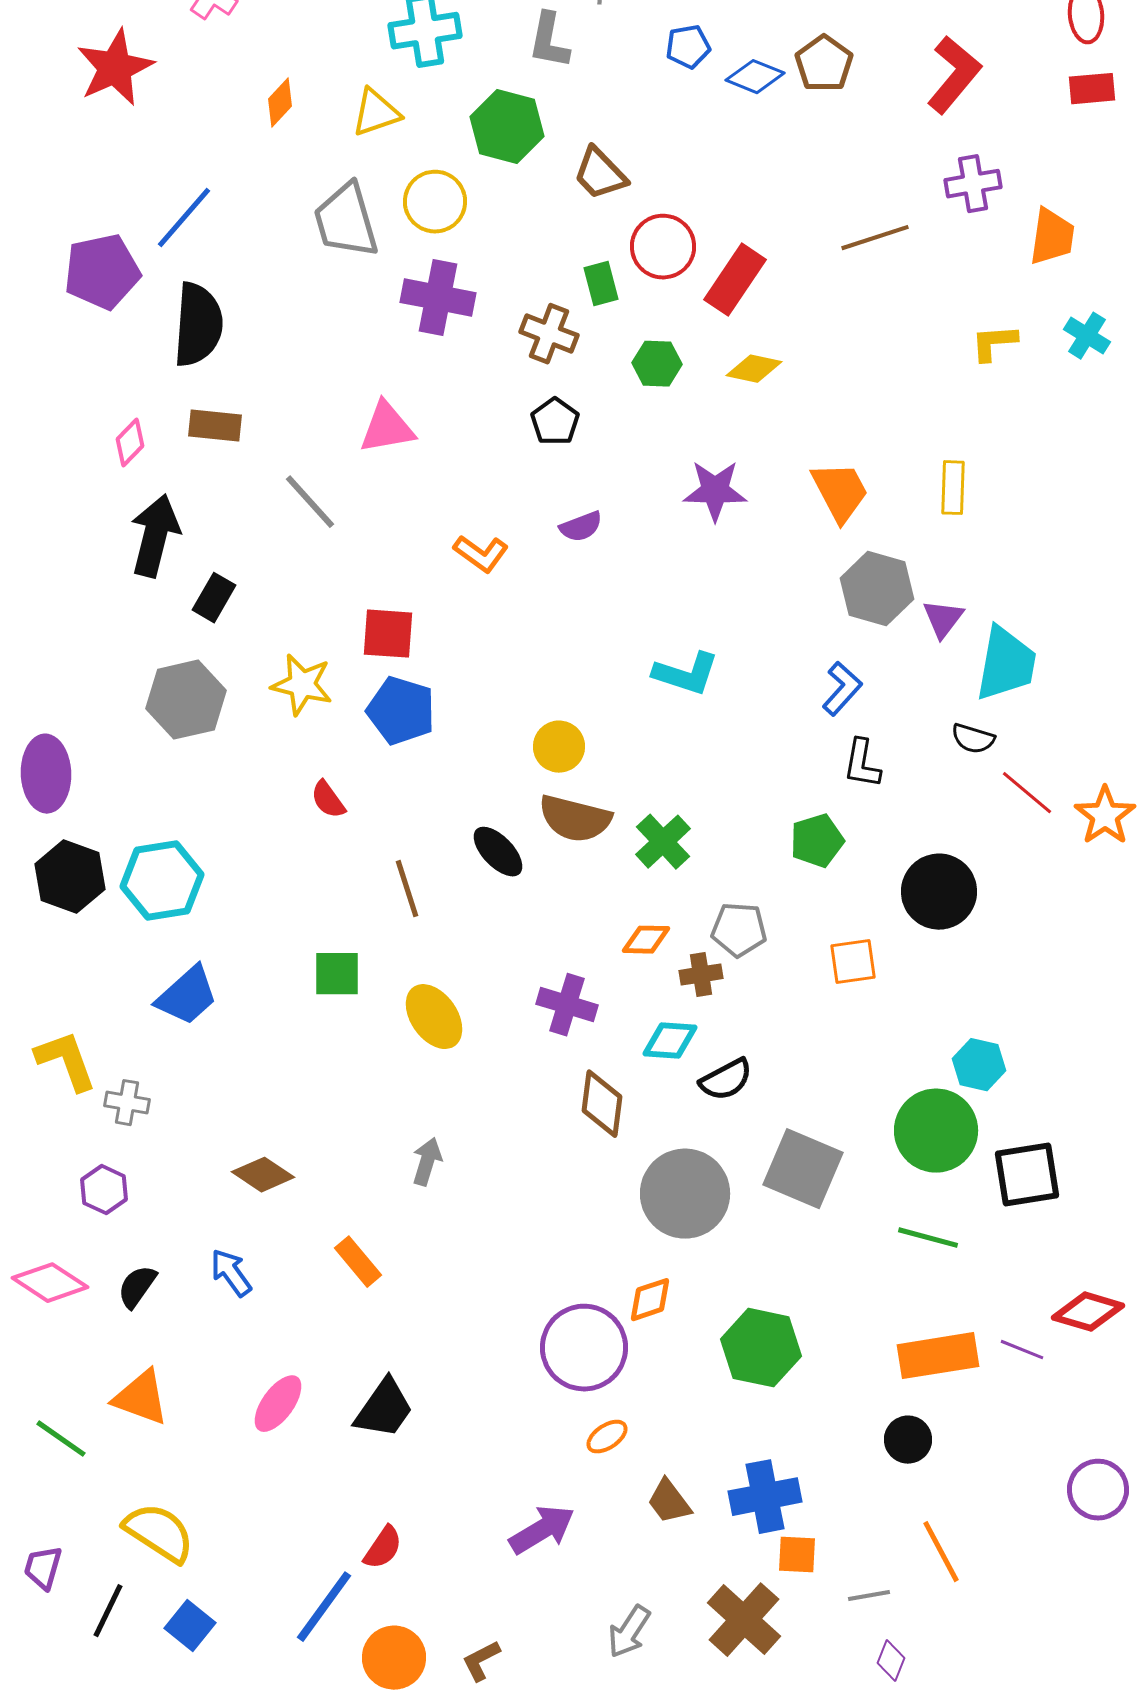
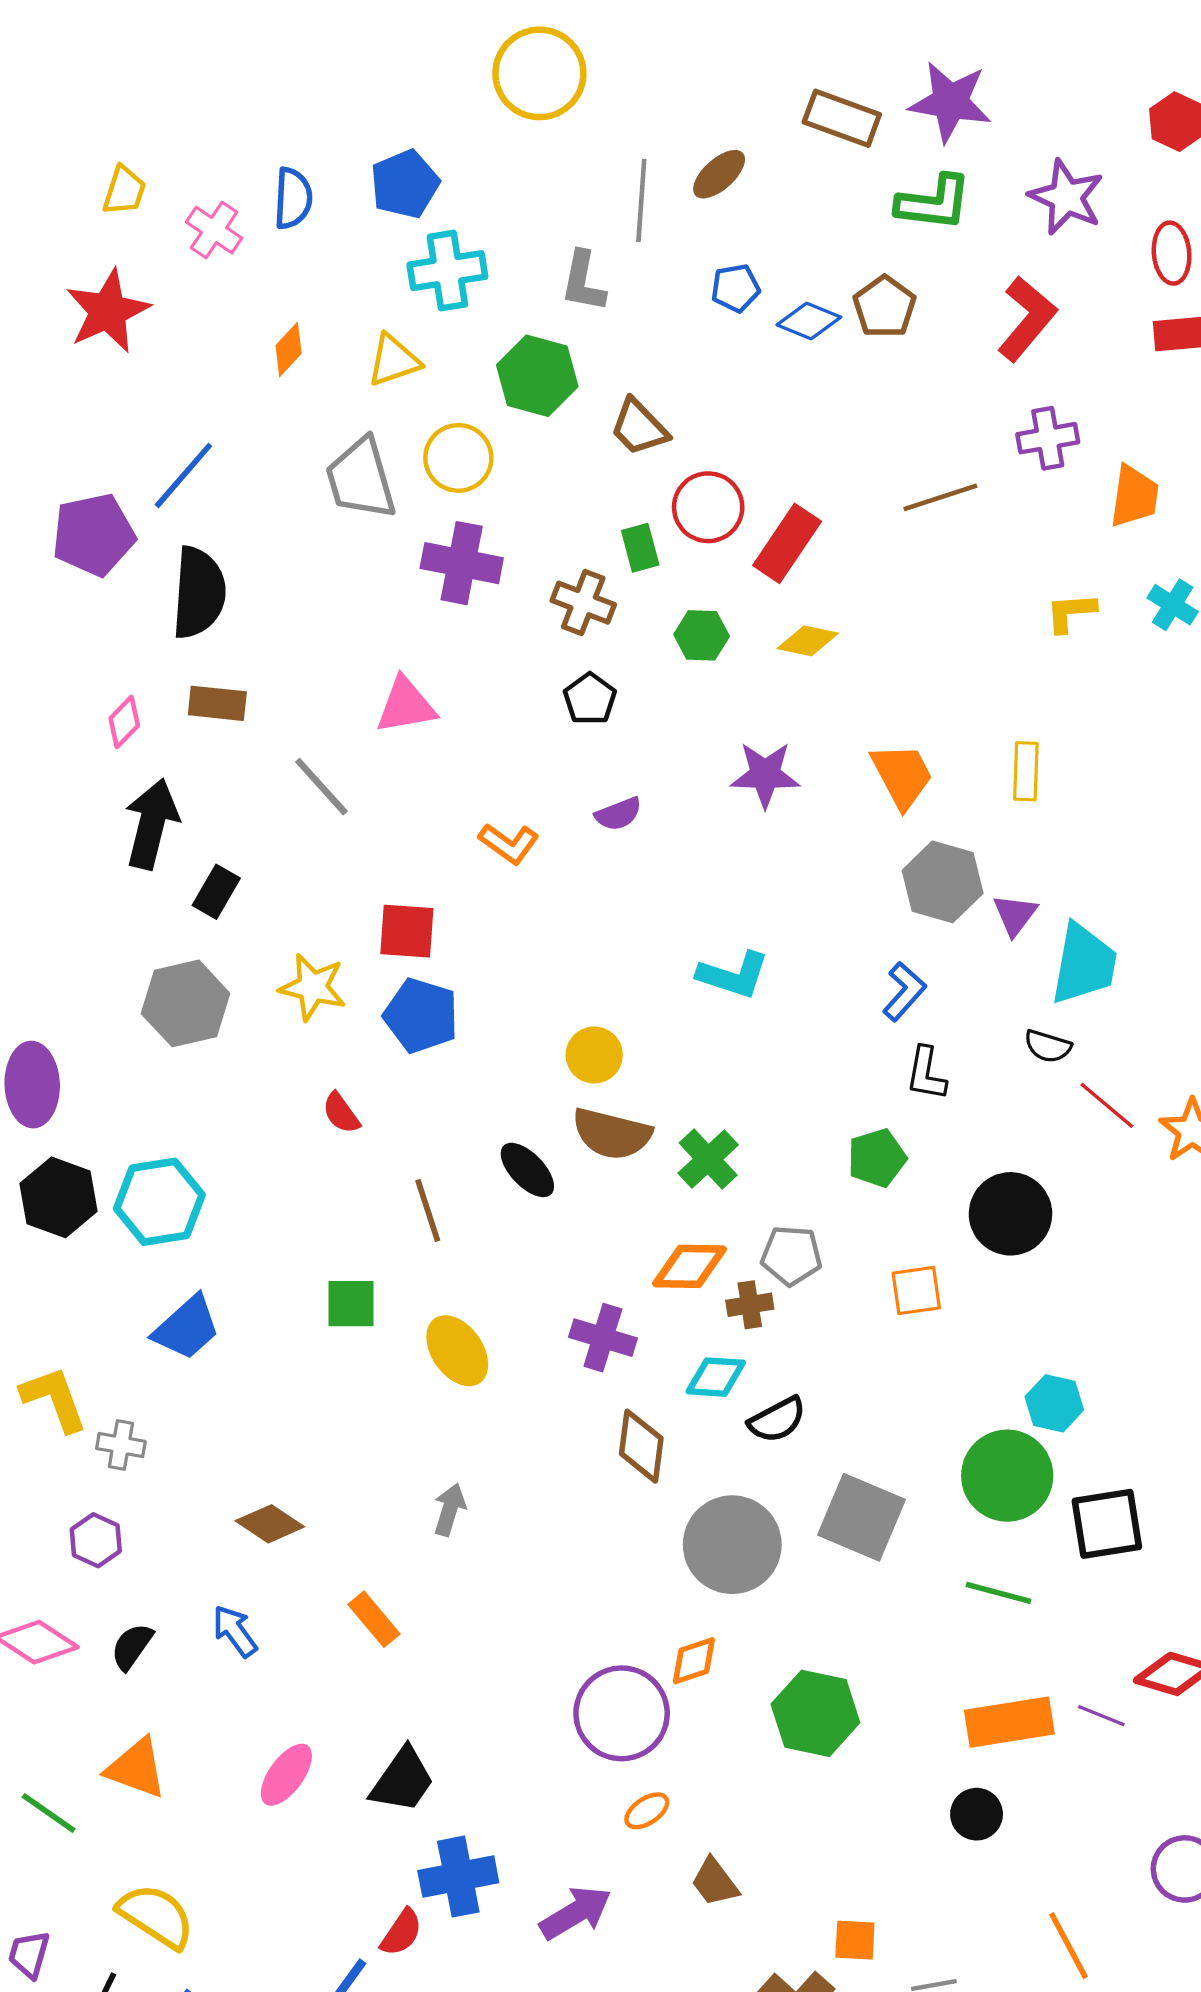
orange diamond: (646, 940) -> (690, 1266), size x1.4
blue cross: (765, 1497) -> (458, 1877), moved
orange line: (941, 1552) -> (1069, 1946), moved

